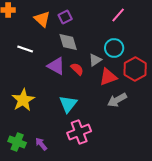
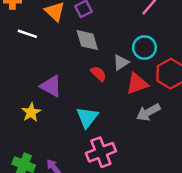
white line: (25, 49) -> (27, 34), moved
purple triangle: (56, 66) -> (51, 86), moved
yellow star: (23, 100) -> (31, 112), size x0.7

